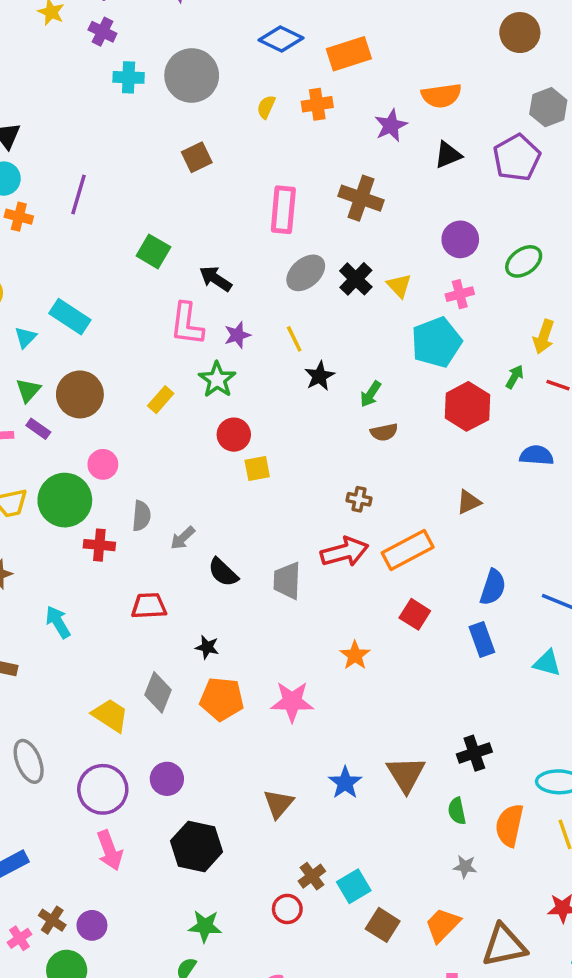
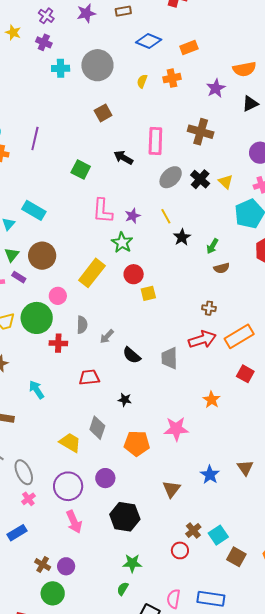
orange rectangle: (349, 54) -> (189, 47), size x0.7
black arrow: (216, 279) -> (123, 158), moved
yellow rectangle: (161, 400) -> (92, 273), moved, size x1.8
orange pentagon: (222, 699) -> (137, 443), moved
brown triangle: (406, 774) -> (245, 468), size x0.7
pink cross: (20, 938) -> (28, 499), moved

